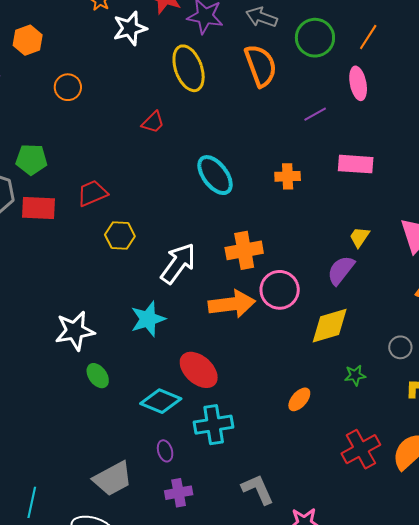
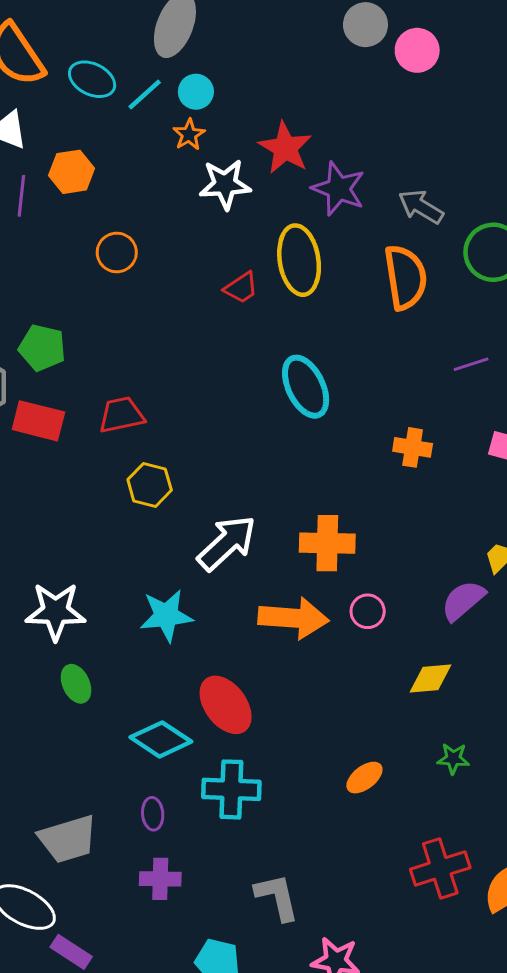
red trapezoid: (153, 122) -> (241, 288), moved
cyan ellipse: (215, 175) -> (306, 387), moved
pink circle: (280, 290) -> (368, 611), size x0.6
yellow diamond: (330, 326) -> (430, 679), size x0.7

